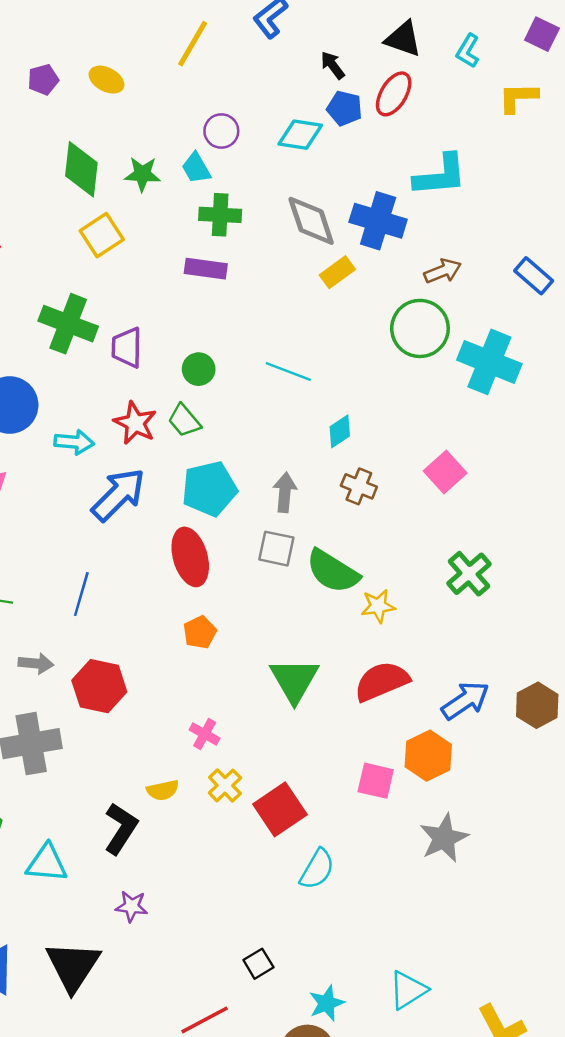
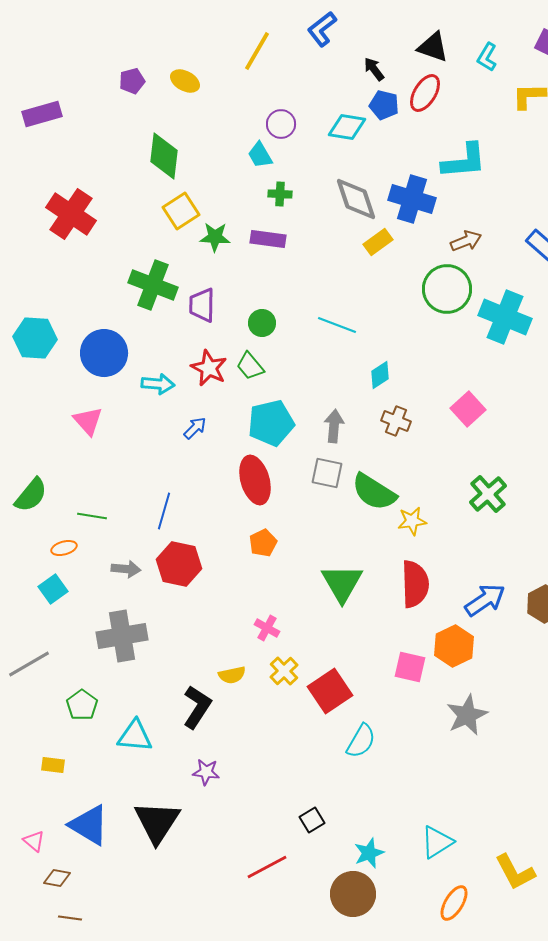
green star: (142, 174) -> (215, 237), moved
green cross: (220, 215) -> (280, 194), size x0.7
blue arrow: (118, 495) -> (195, 428), size x0.5
red semicircle: (382, 681) -> (415, 584), turned 111
red hexagon: (99, 686) -> (179, 564), moved

